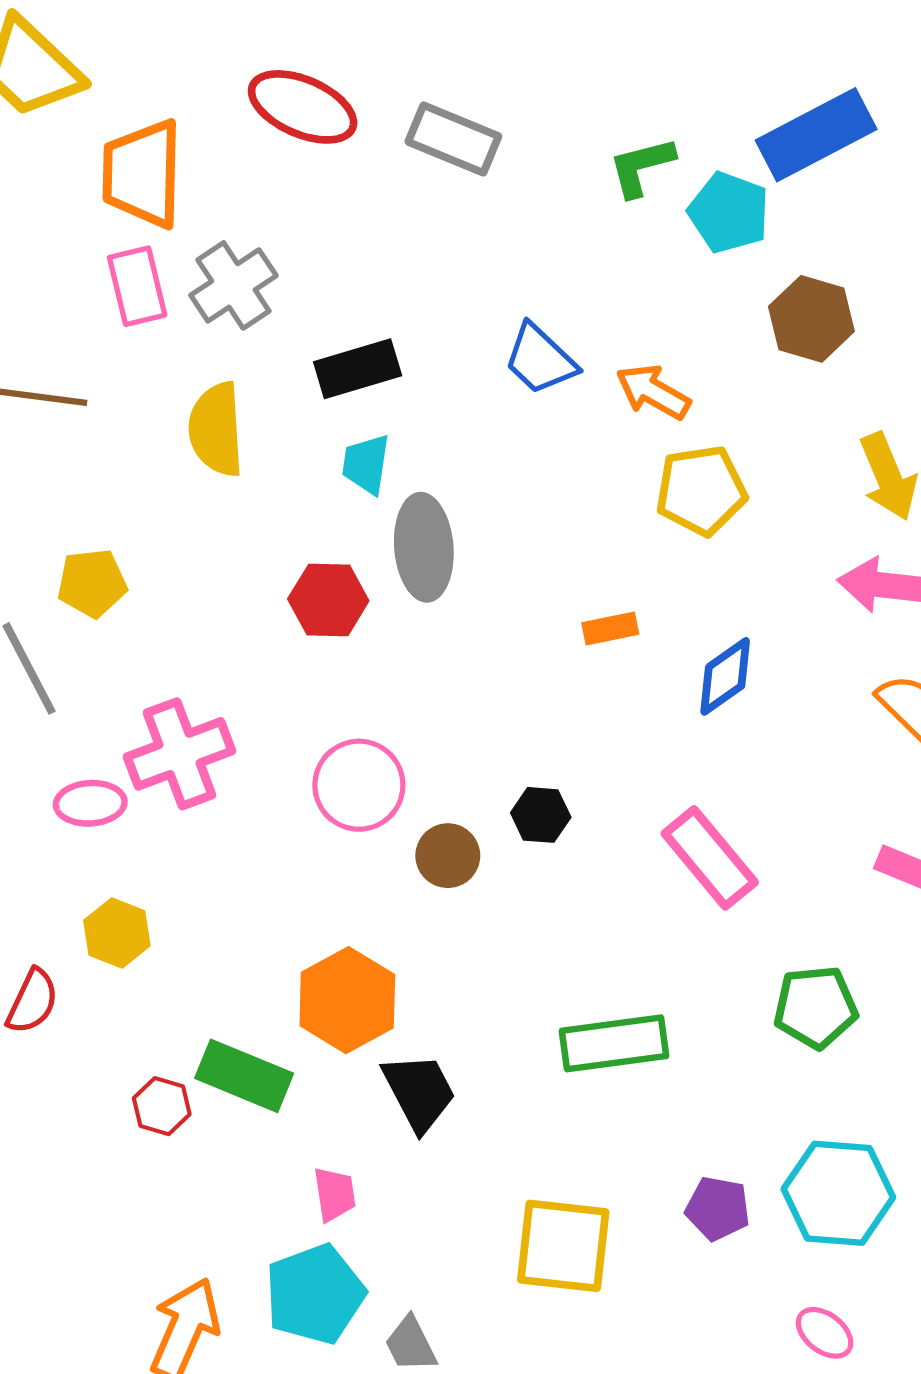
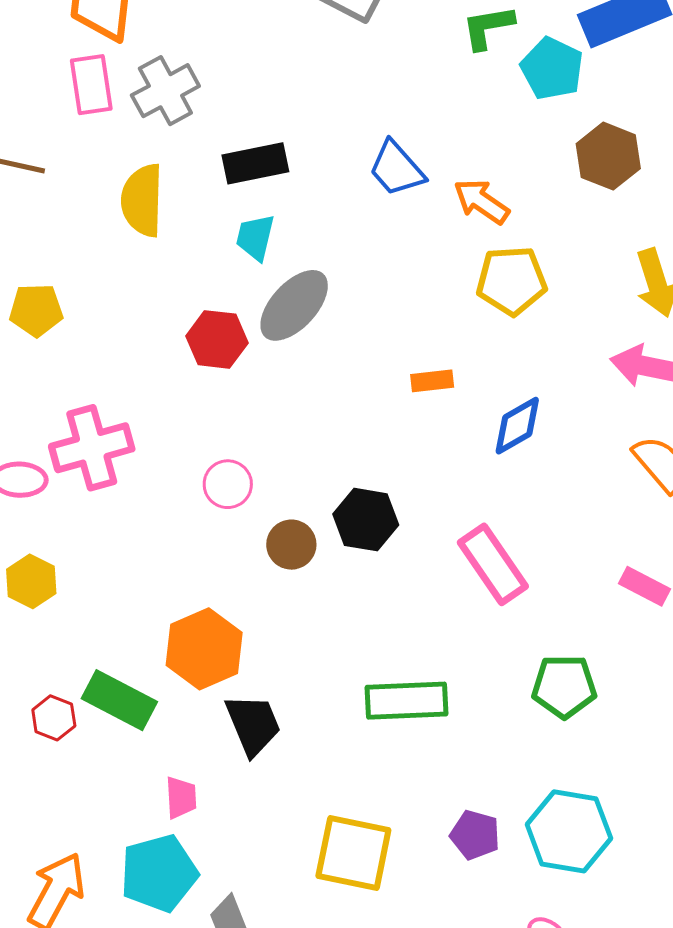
gray ellipse: (424, 547) -> (294, 305), turned 42
pink circle: (359, 785) -> (228, 484), size x0.7
black hexagon: (541, 815) -> (366, 520), size x1.4

